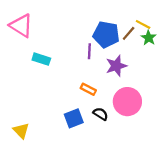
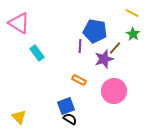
yellow line: (143, 24) -> (132, 13), moved
brown line: (129, 33) -> (115, 48), moved
cyan rectangle: (41, 59) -> (37, 53), turned 35
black semicircle: (101, 114) -> (70, 119), moved

